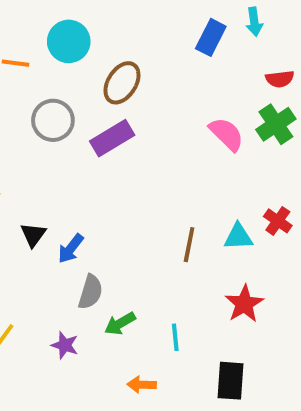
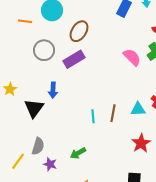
black triangle: (33, 235) -> (34, 108), size x1.5
blue arrow: (71, 249) -> (53, 90), moved, turned -35
gray semicircle: (90, 292) -> (38, 146), moved
cyan line: (175, 337) -> (93, 116), moved

